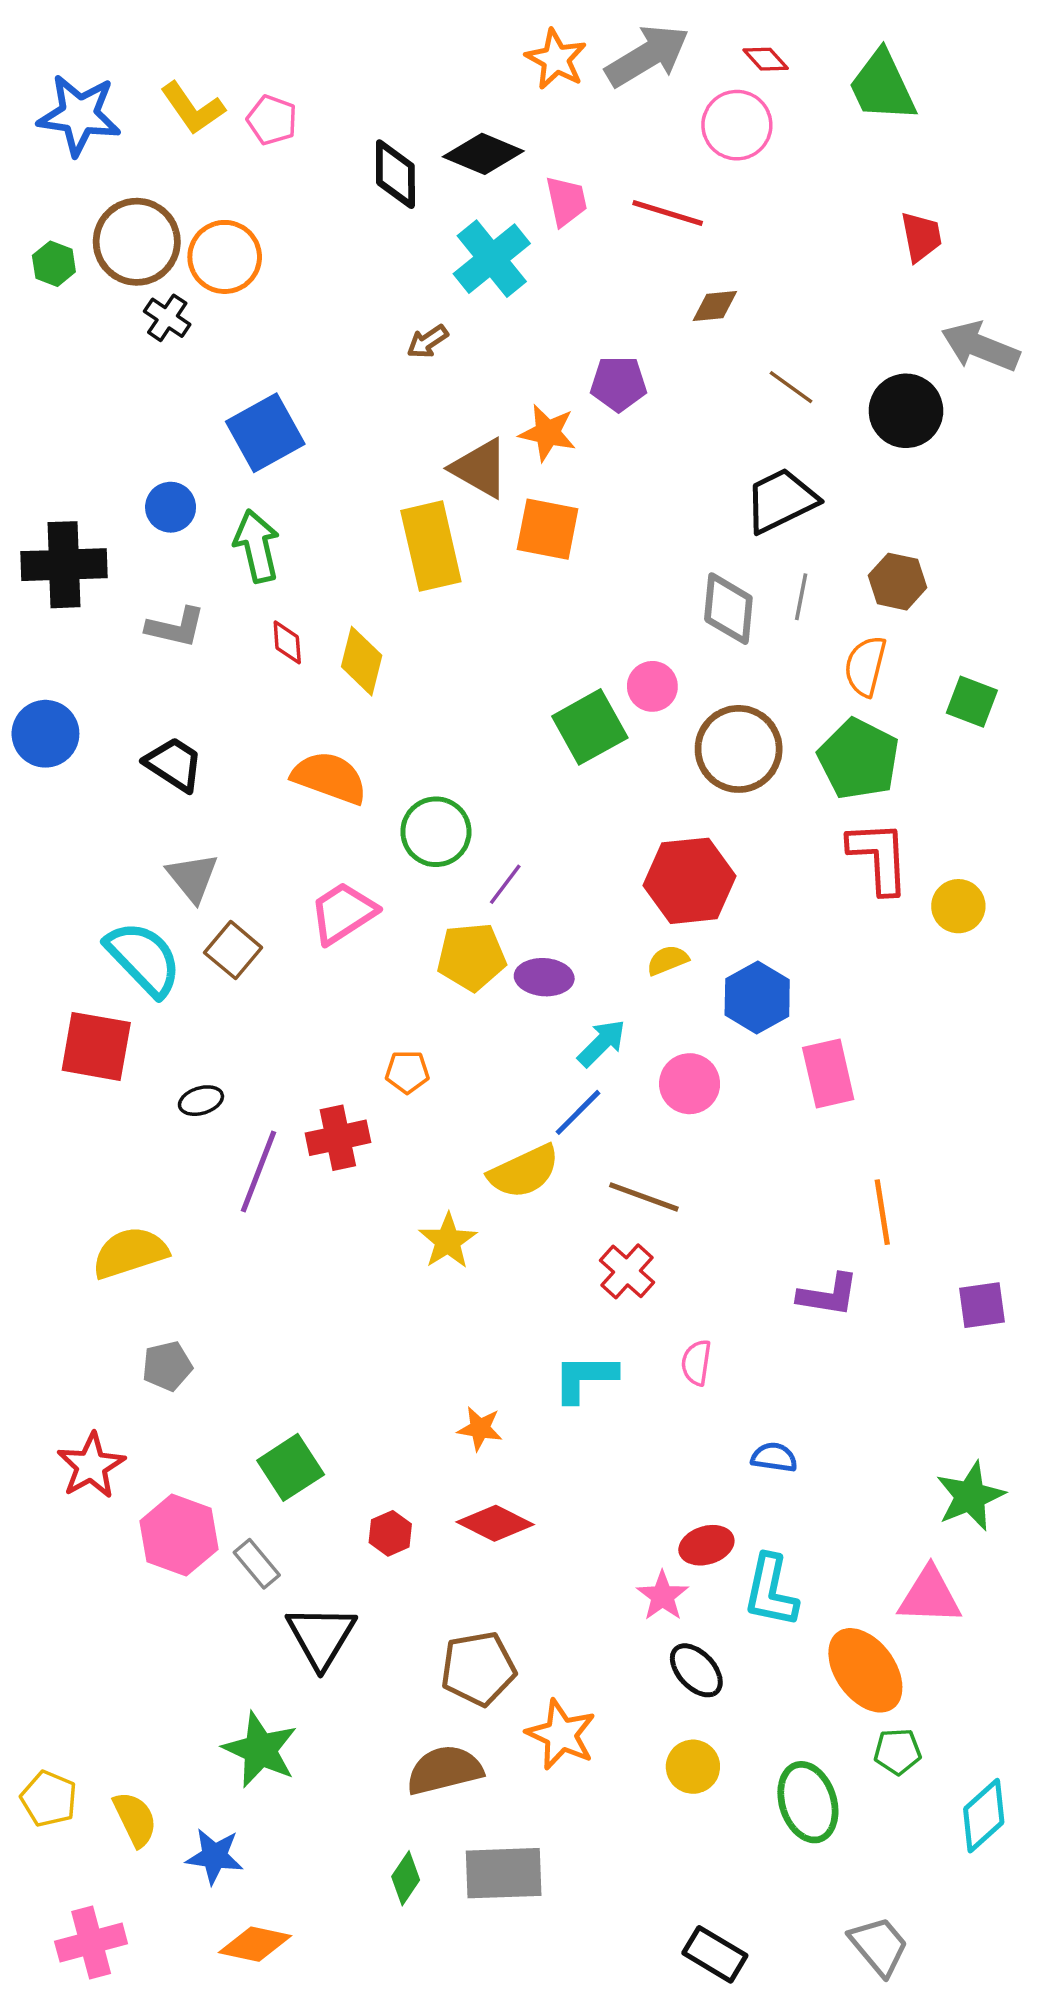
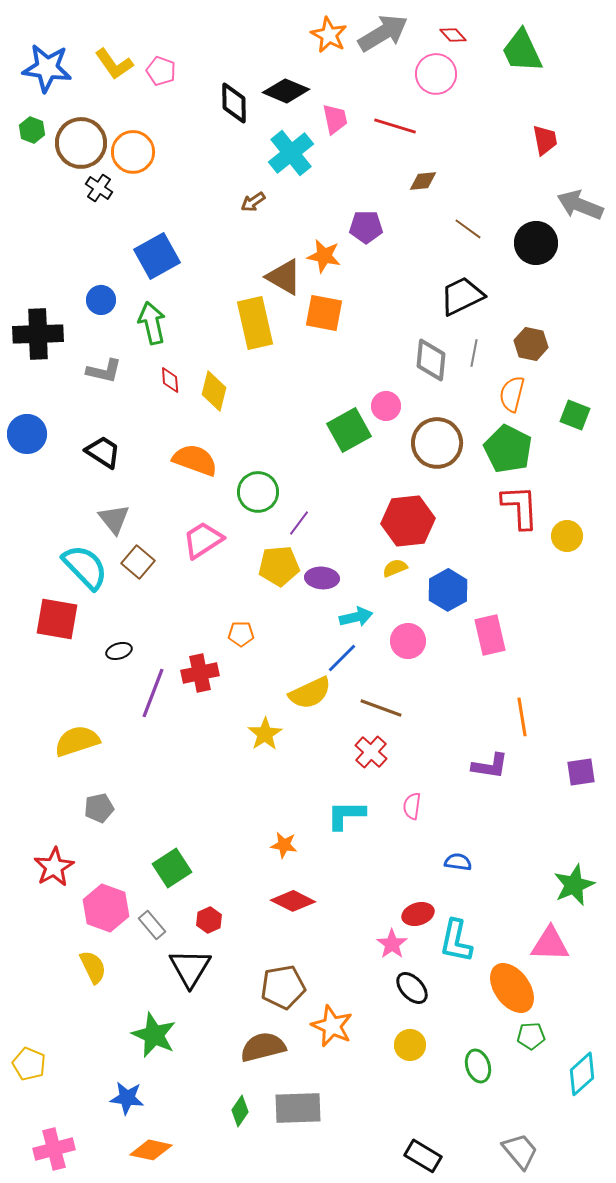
green hexagon: (54, 264) -> (32, 130), moved
cyan arrow: (602, 1043) -> (356, 617), turned 32
red hexagon: (390, 1533) -> (209, 920), moved
green ellipse: (808, 1802) -> (478, 1066), size x0.7
yellow semicircle: (135, 1819) -> (93, 967), moved

